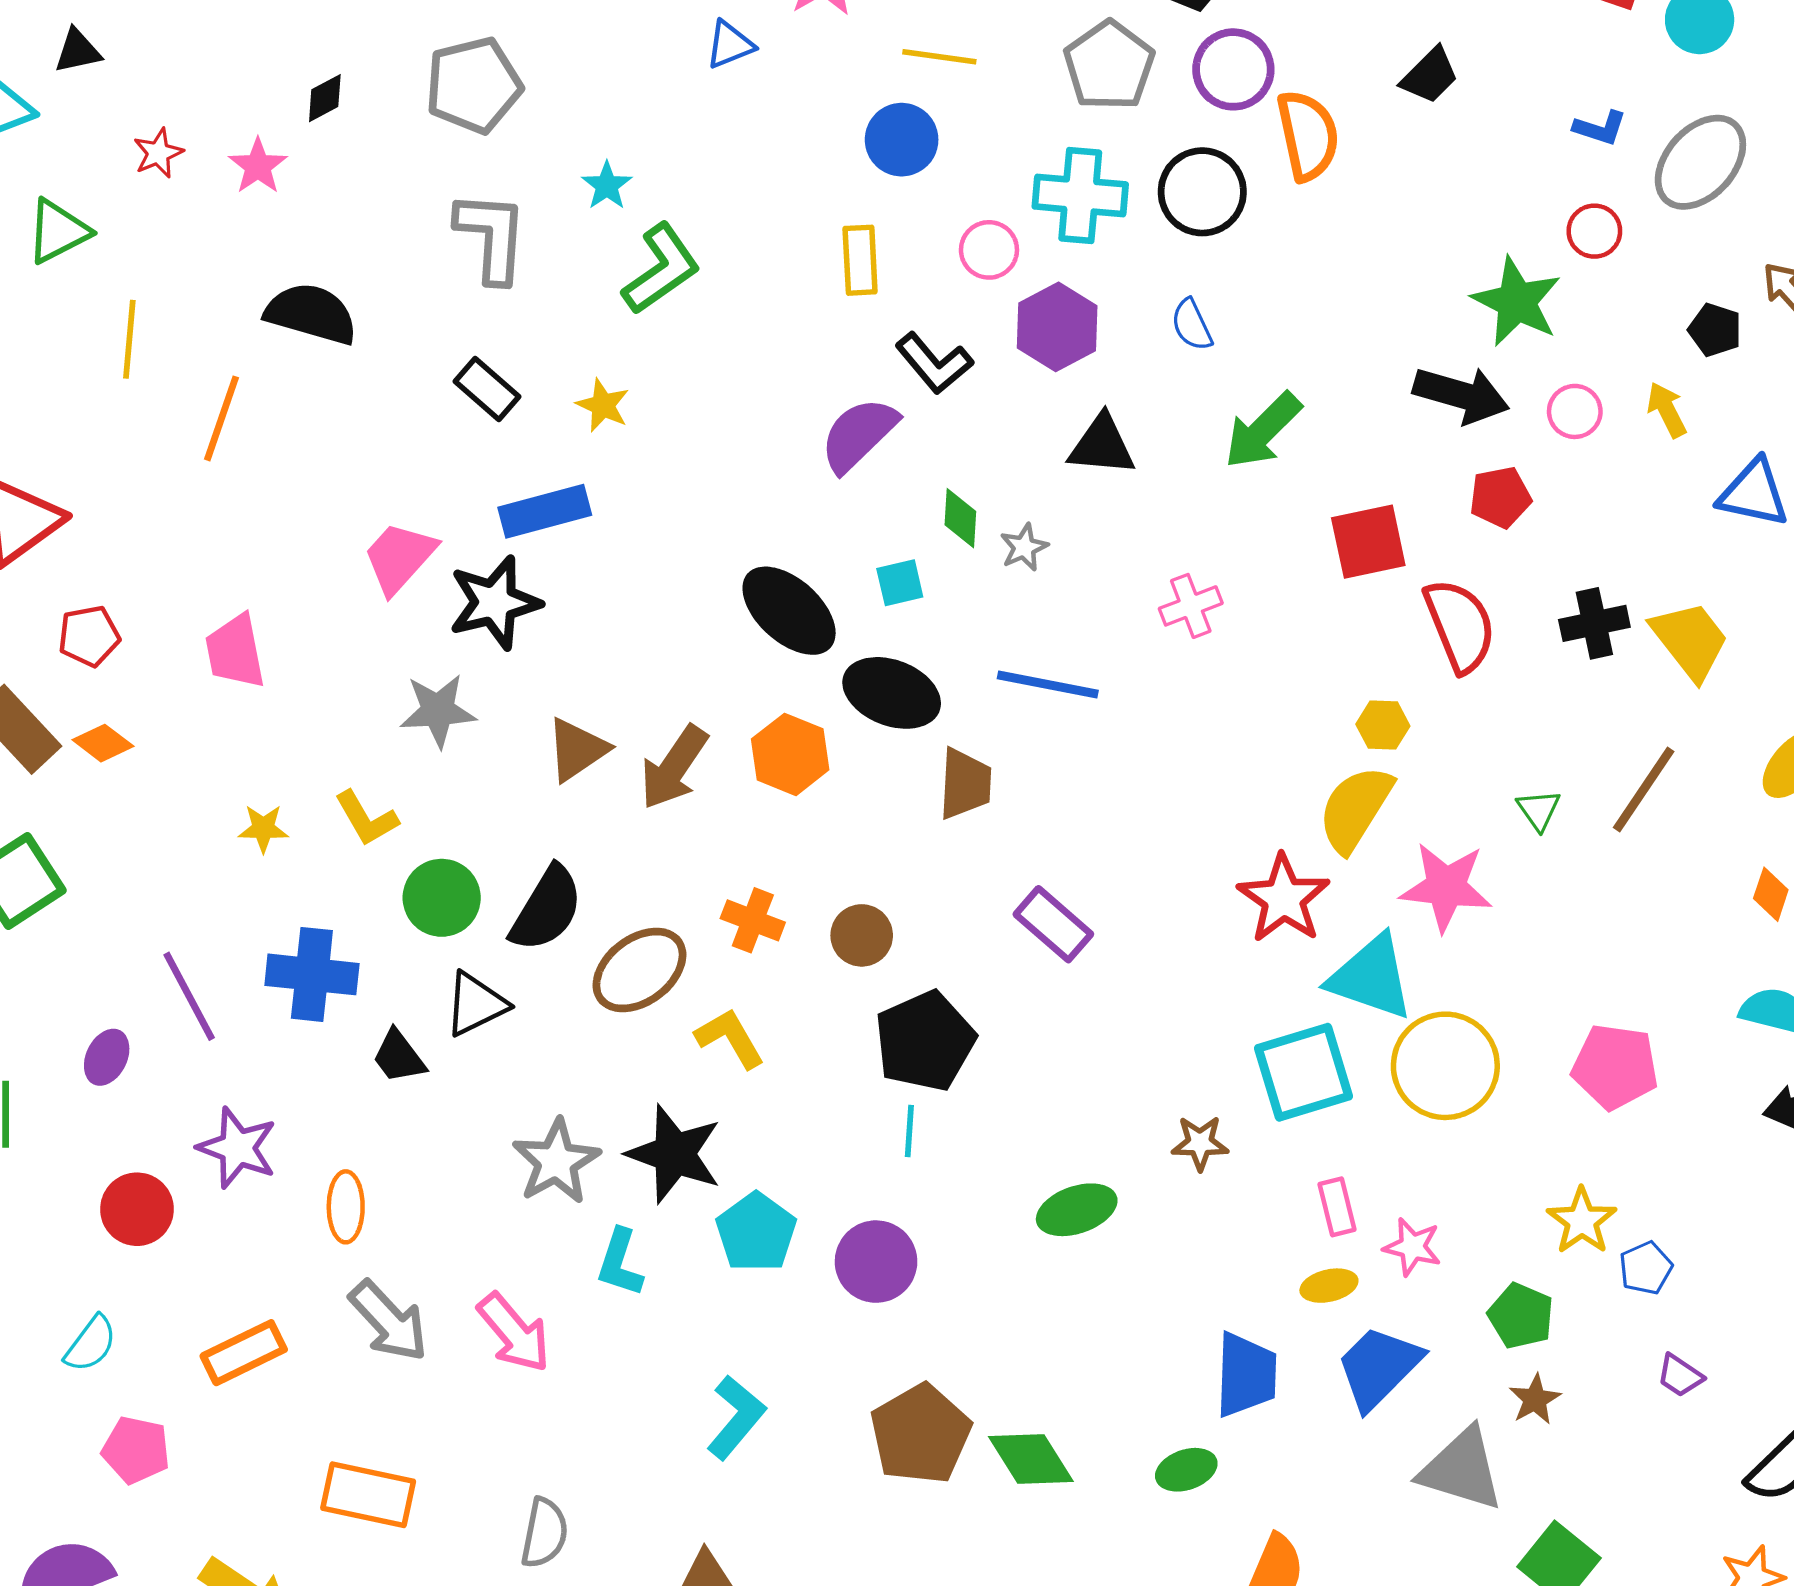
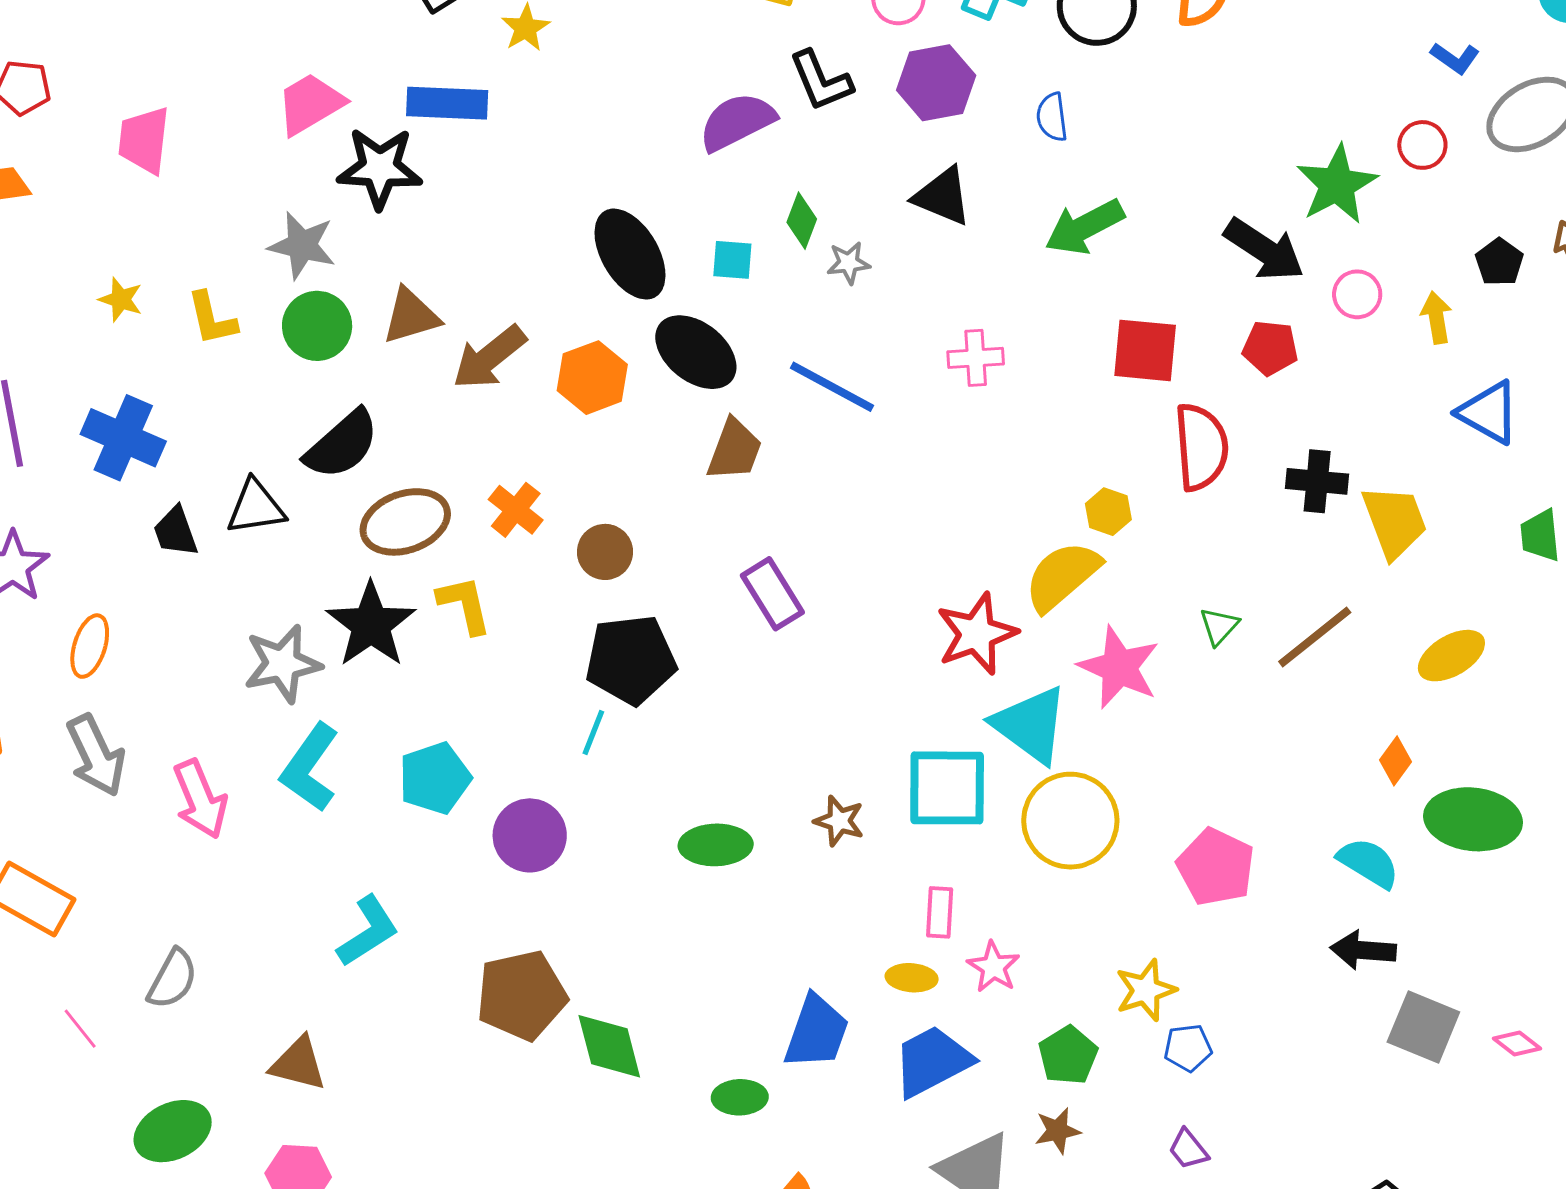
green circle: (442, 898) -> (317, 326), moved
black star: (674, 1154) -> (371, 625), moved
cyan L-shape: (620, 1263) -> (310, 768), size x1.4

